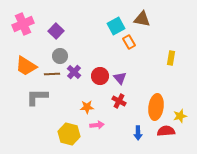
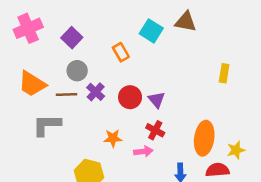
cyan square: (116, 26) -> (151, 31), turned -30
orange rectangle: (129, 42) -> (121, 52), moved
pink arrow: (97, 125) -> (143, 151), moved

